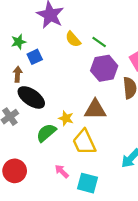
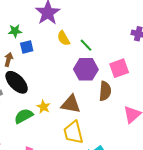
yellow trapezoid: (84, 142) -> (73, 132), moved

